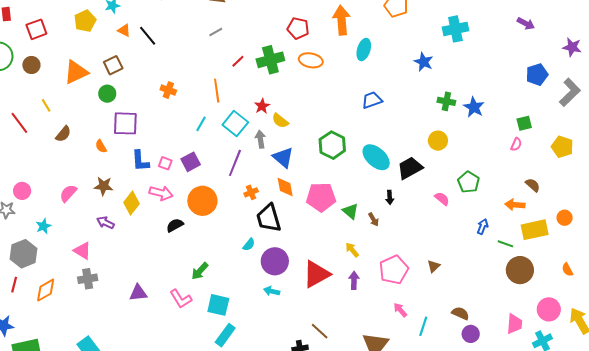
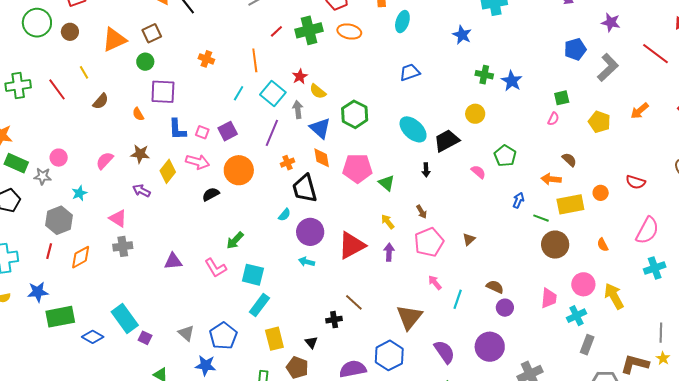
green hexagon: (332, 145) -> (355, 114), moved
brown arrow: (373, 219) -> (422, 212), moved

